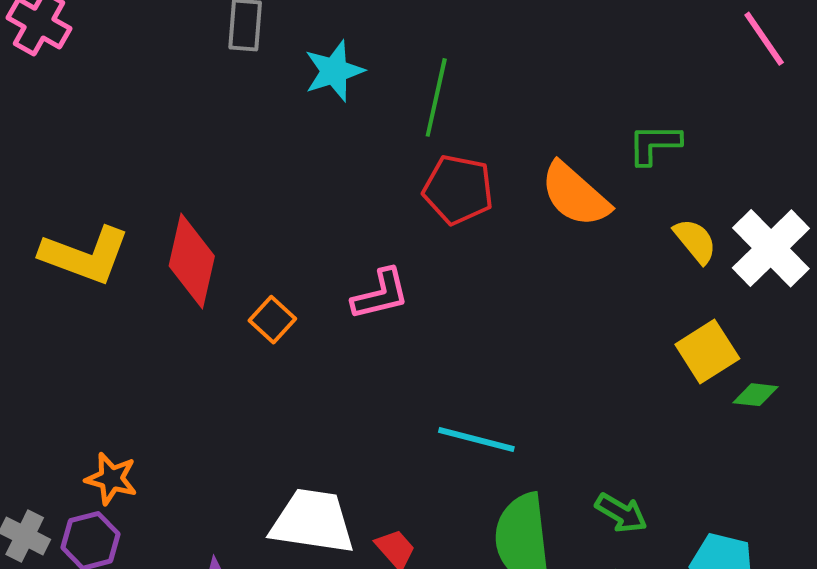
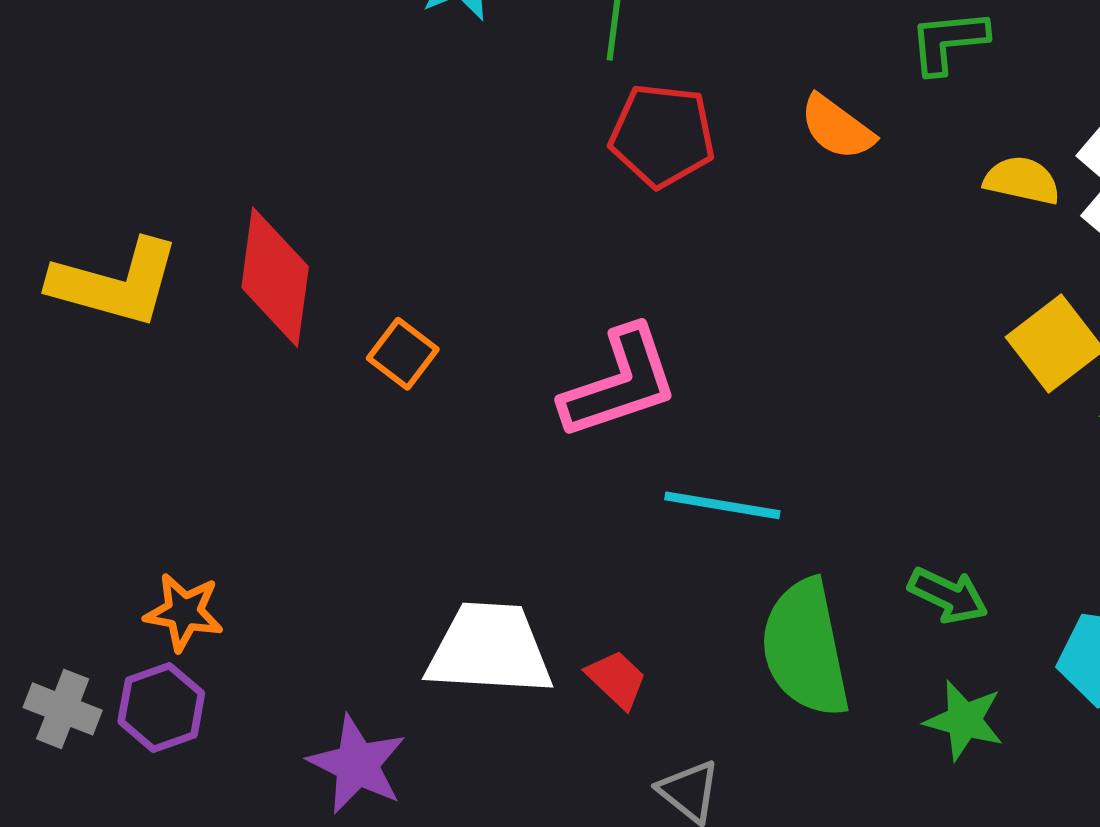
orange semicircle: (575, 195) -> (837, 127), size x0.7
yellow semicircle: (695, 241) -> (1022, 180), turned -33
pink L-shape: (381, 294) -> (620, 383), moved, size x1.4

